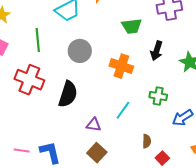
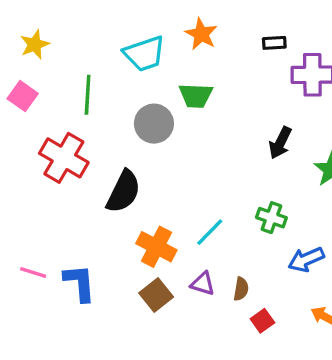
green trapezoid: (132, 26) -> (196, 96), moved
orange cross: (121, 66) -> (156, 247), moved
purple triangle: (94, 125) -> (203, 284), moved

